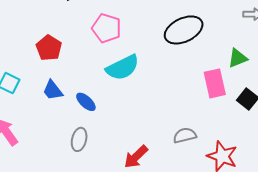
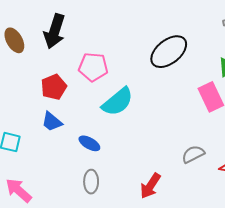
red pentagon: (49, 48) -> (54, 87), moved, turned 30
blue trapezoid: (53, 90) -> (52, 122), moved

